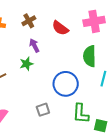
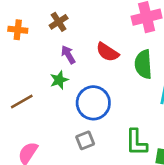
red semicircle: (60, 28) -> (107, 52), moved
blue circle: (66, 84) -> (93, 103), moved

